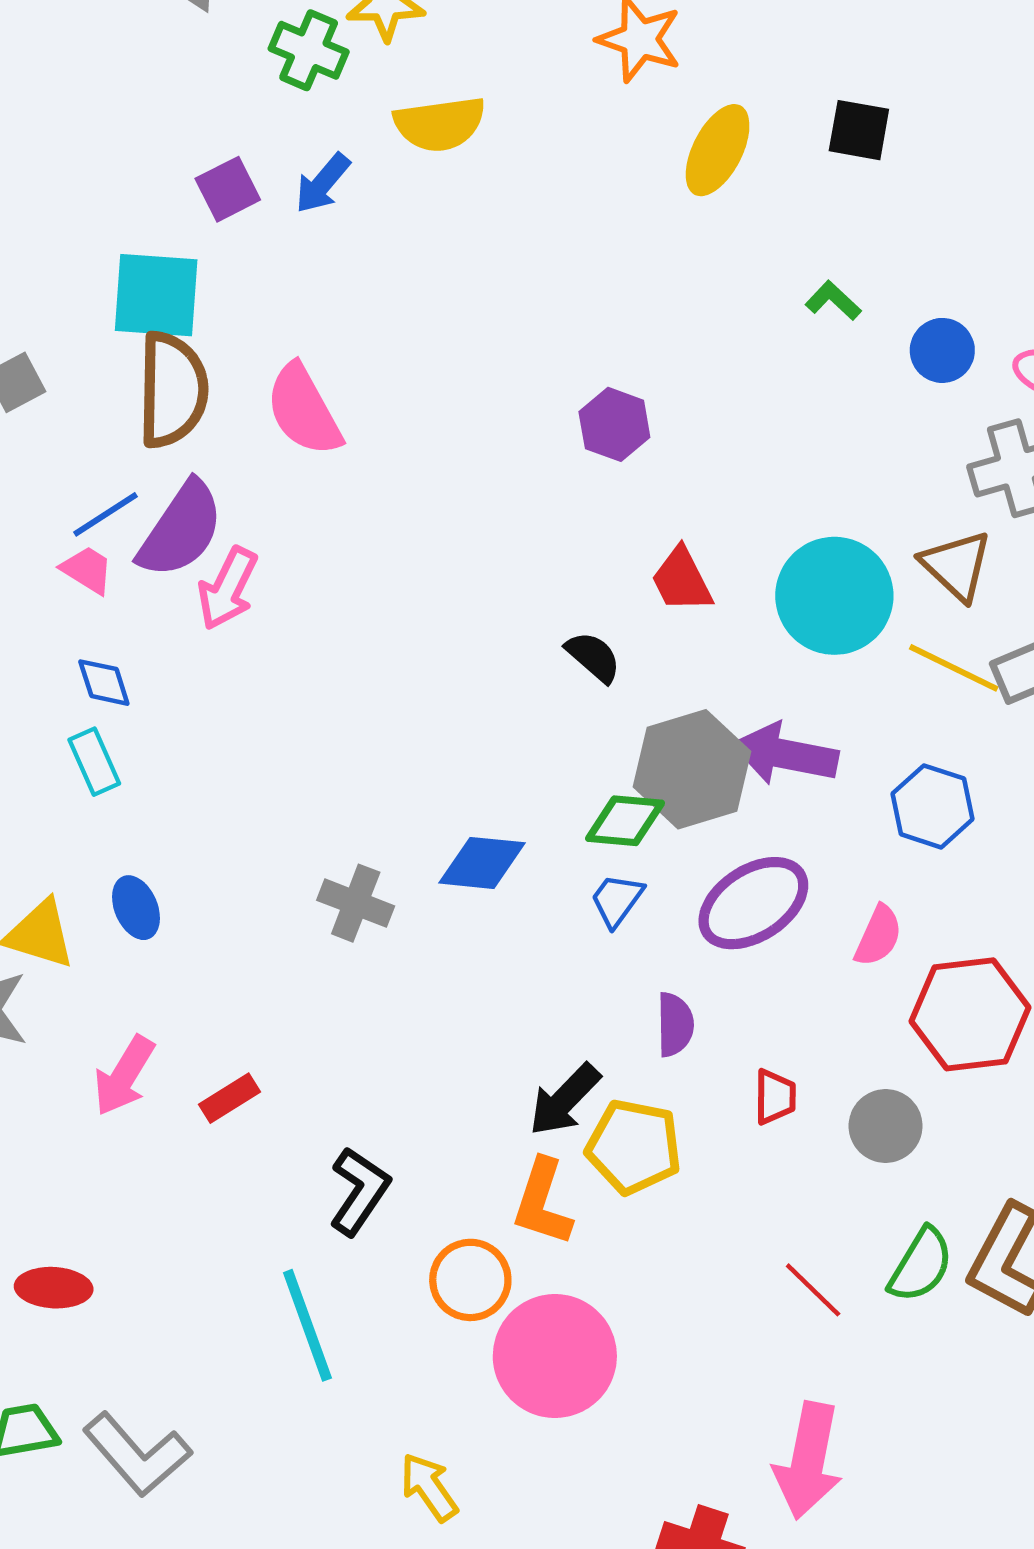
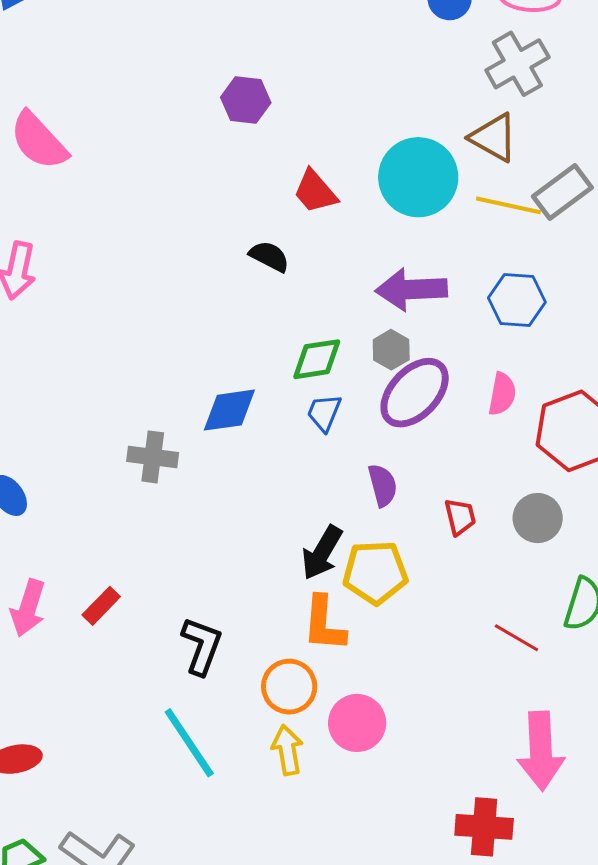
gray hexagon: (692, 769) -> (391, 350), moved, size x0.5
pink circle: (555, 1356) -> (357, 723), size x0.7
yellow arrow: (429, 1487) -> (287, 750), moved, turned 39

